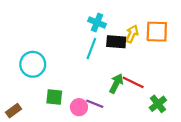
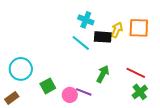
cyan line: (91, 49) -> (81, 43), turned -72
cyan circle: (33, 64) -> (21, 69), moved
red line: (133, 82) -> (136, 73), moved
green square: (54, 97) -> (48, 86), turned -35

